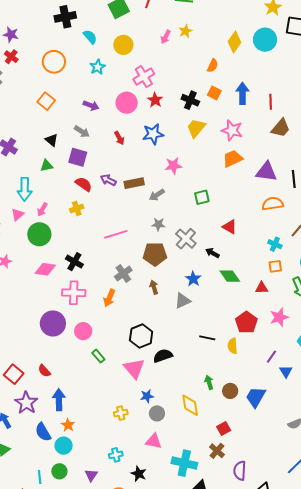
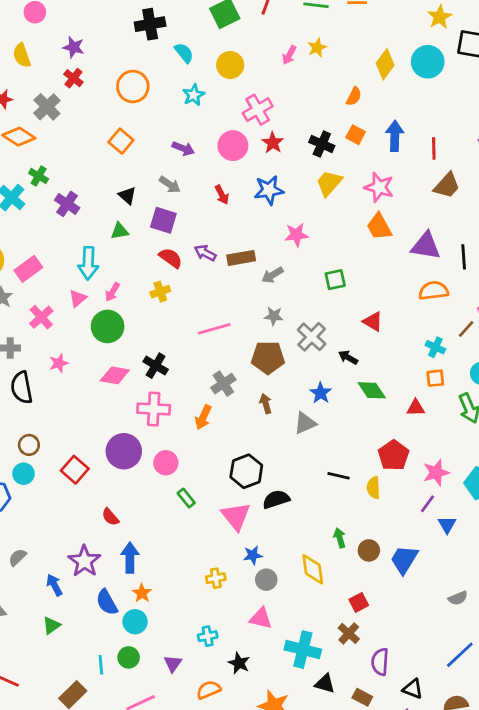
orange trapezoid: (233, 159) -> (379, 227), turned -95
pink star: (279, 317) -> (436, 473), moved
red square: (14, 374) -> (75, 470), moved

